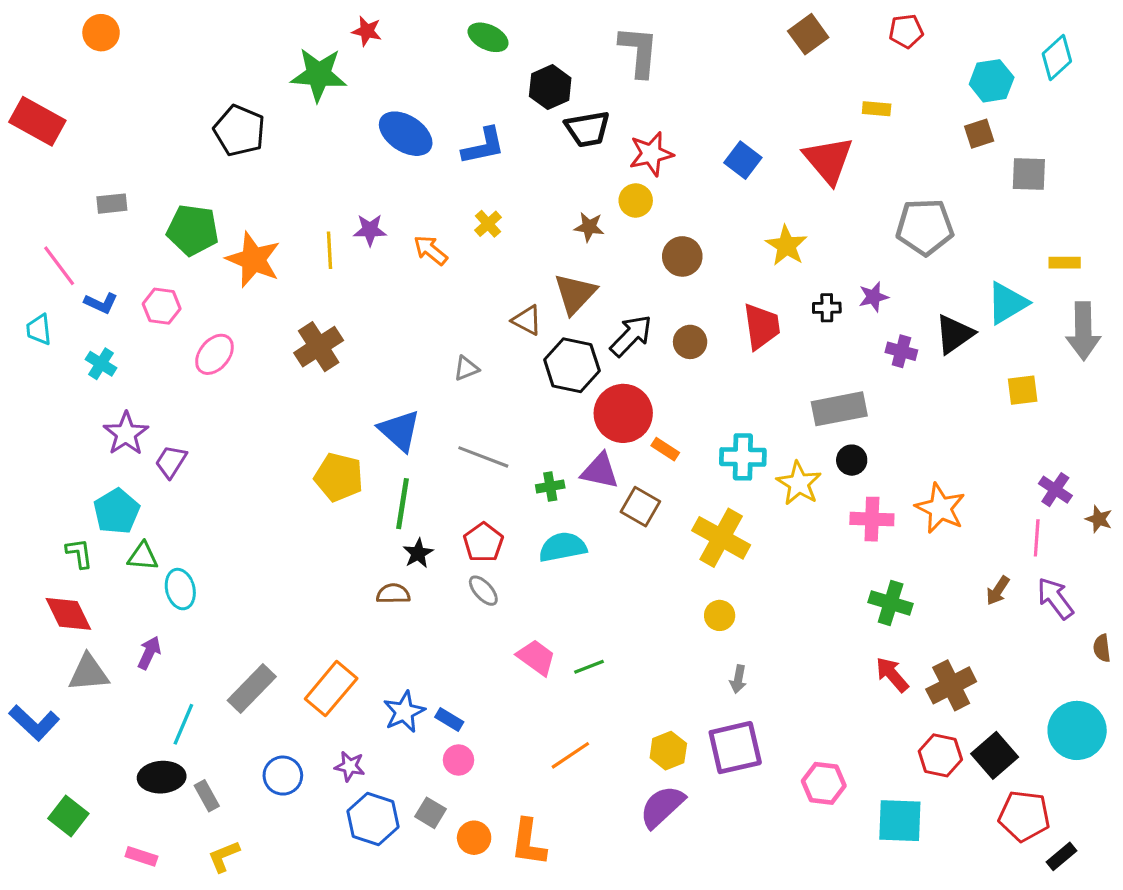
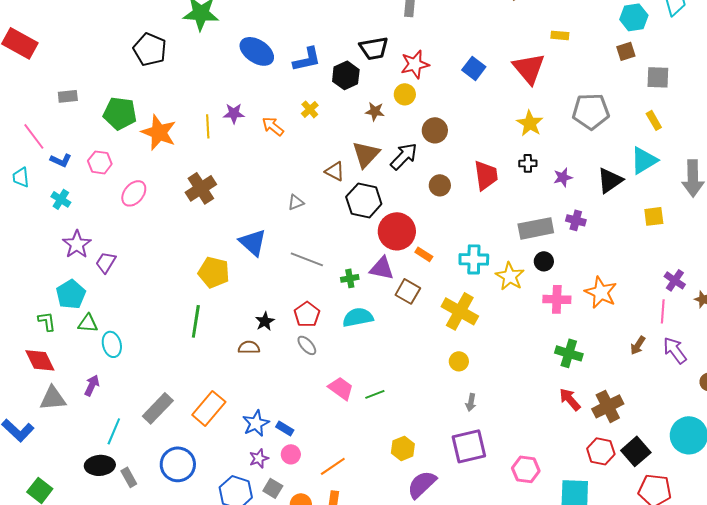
black hexagon: (550, 87) -> (346, 75), moved
yellow star: (786, 246) -> (530, 123), moved
yellow rectangle: (1065, 263) -> (654, 120), moved, turned 60
purple star: (873, 297) -> (563, 177), moved
black arrow: (631, 336) -> (404, 156), moved
purple cross: (901, 351) -> (576, 220), moved
green line: (403, 504) -> (196, 321), moved
yellow hexagon: (668, 751) -> (403, 448), moved
orange line: (570, 755) -> (333, 466), moved
purple star: (350, 766) -> (259, 458), moved, turned -30
blue circle: (283, 776) -> (178, 464), size x1.4

